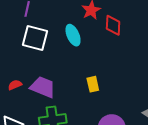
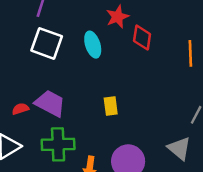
red semicircle: (15, 85) -> (20, 109), moved

